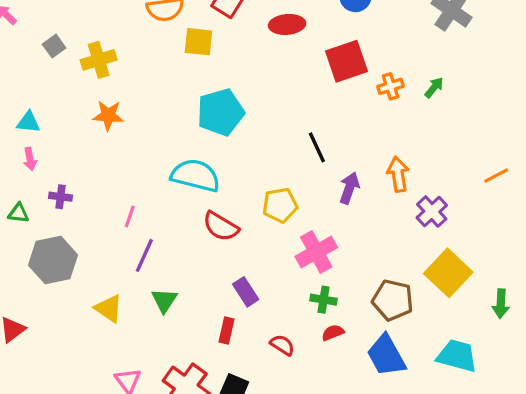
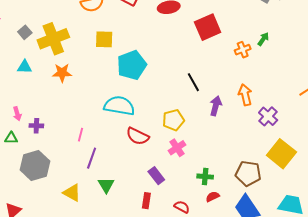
yellow square: (198, 42) -> (104, 39), moved
yellow cross: (99, 60) -> (53, 39), size x1.4
orange cross: (390, 86) -> (243, 50), moved
cyan triangle: (28, 122) -> (25, 67), moved
pink arrow: (30, 159) -> (17, 114), moved
pink cross: (316, 252) -> (177, 148), moved, size x0.7

